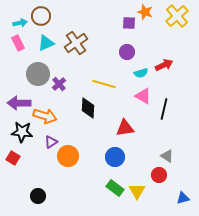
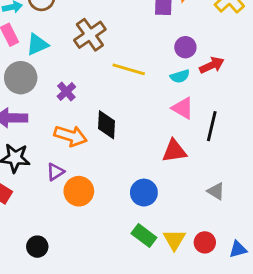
cyan triangle: (46, 43) -> (37, 44), moved
purple circle: (127, 52) -> (185, 47), moved
gray circle: (38, 74) -> (21, 78), moved
yellow line: (104, 84) -> (129, 69), moved
orange arrow: (45, 116) -> (71, 136), moved
red triangle: (125, 128) -> (174, 151), moved
red circle: (159, 175) -> (205, 242), moved

